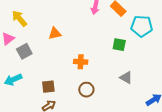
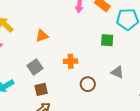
gray square: (24, 51) -> (35, 67), moved
brown circle: (86, 90) -> (88, 84), moved

